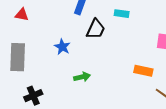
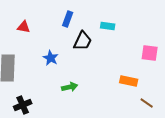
red triangle: (22, 15) -> (24, 27), moved

